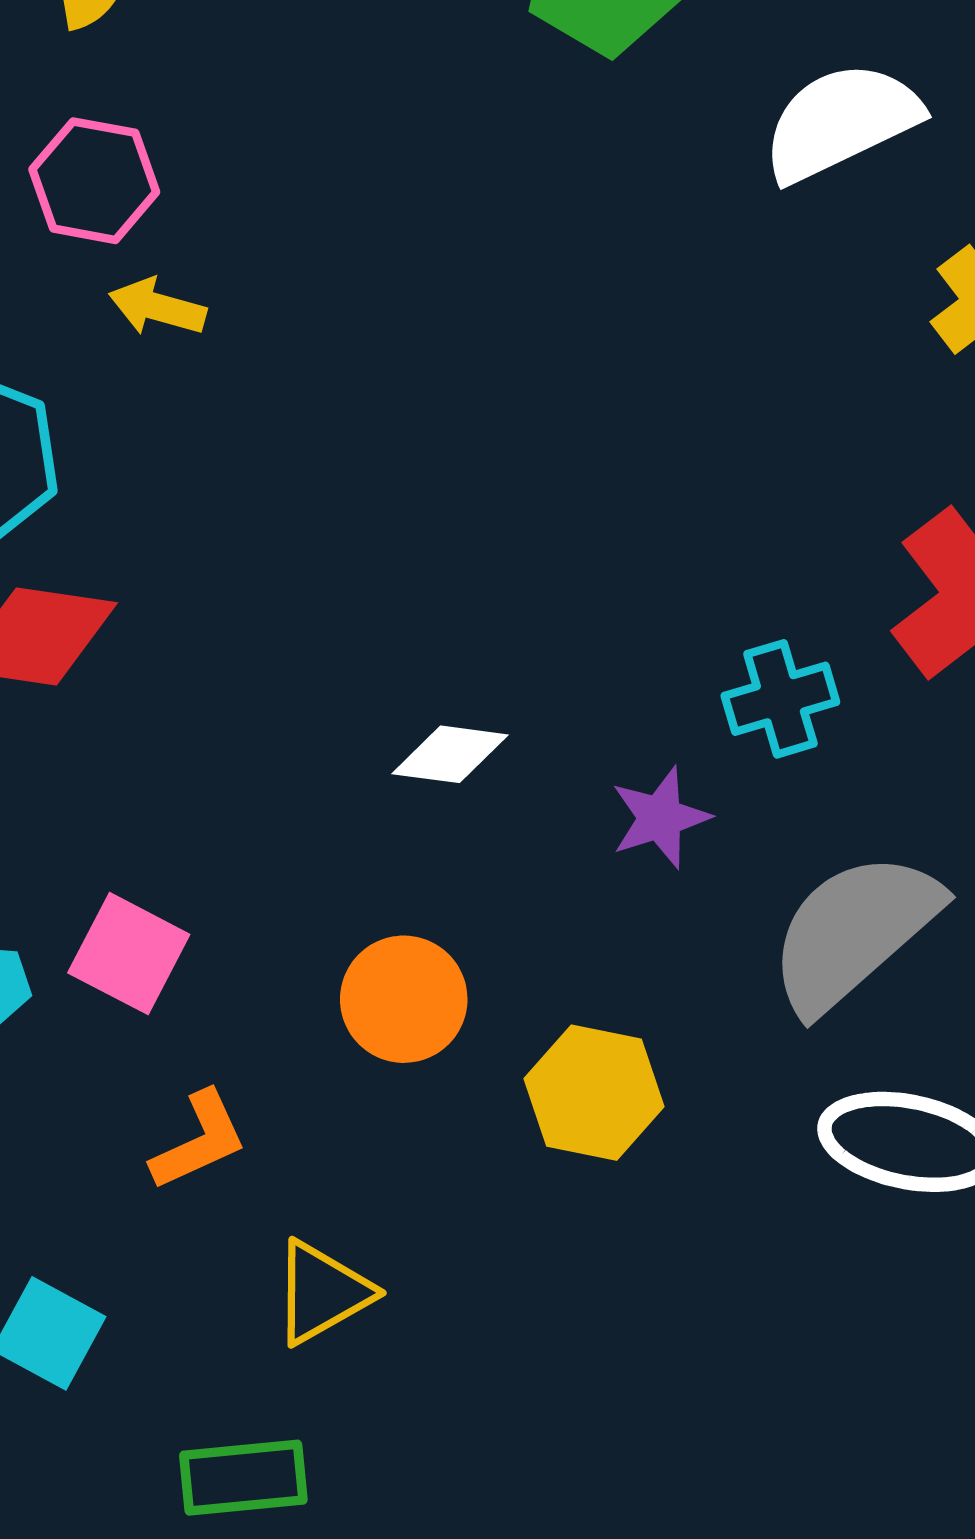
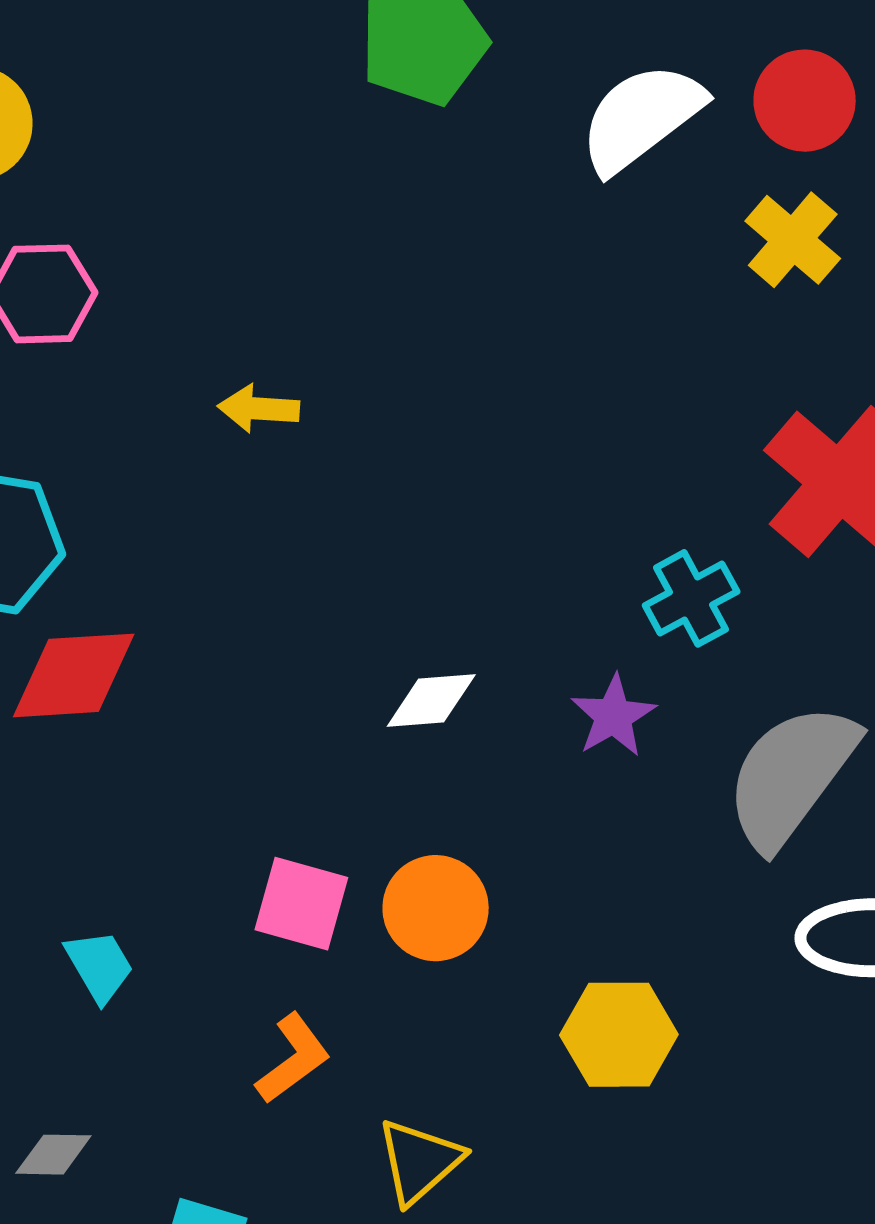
yellow arrow: (157, 307) -> (259, 409), moved
pink square: (129, 954) -> (301, 904), moved
yellow hexagon: (594, 1093) -> (619, 1035), moved

